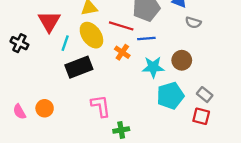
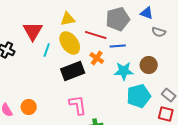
black rectangle: (79, 67) -> (73, 71), moved

